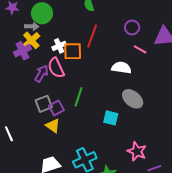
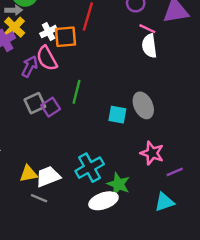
white semicircle: (121, 68) -> (149, 46), moved, turned -102
gray ellipse: (133, 99) -> (143, 105), moved, turned 30
yellow triangle: (53, 126) -> (29, 174), moved, turned -42

